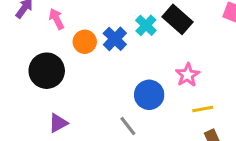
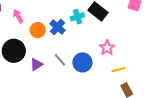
cyan cross: (146, 25) -> (77, 17), turned 32
purple triangle: (58, 123) -> (36, 64), moved
gray line: (128, 126) -> (60, 60), moved

